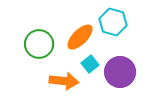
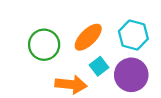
cyan hexagon: (113, 22) -> (133, 35), moved

